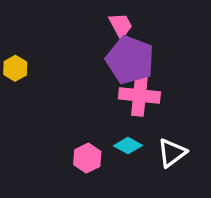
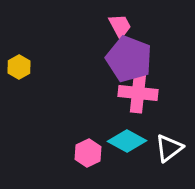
cyan diamond: (128, 146) -> (127, 141), size x1.4

